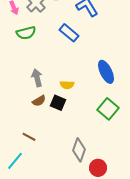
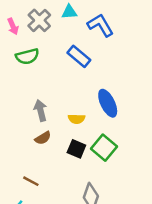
blue ellipse: (106, 72) -> (108, 103), moved
black square: (58, 103) -> (76, 149), moved
green square: (108, 109) -> (104, 148), moved

